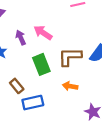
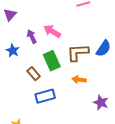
brown rectangle: (17, 86) -> (34, 74), moved

